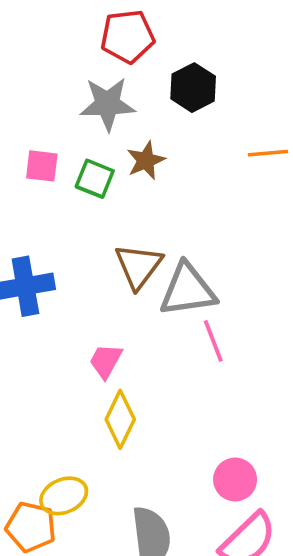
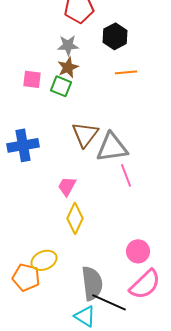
gray star: (107, 104) -> (68, 45), size x0.7
orange line: (268, 153) -> (126, 72), moved
brown star: (146, 160) -> (68, 67), moved

